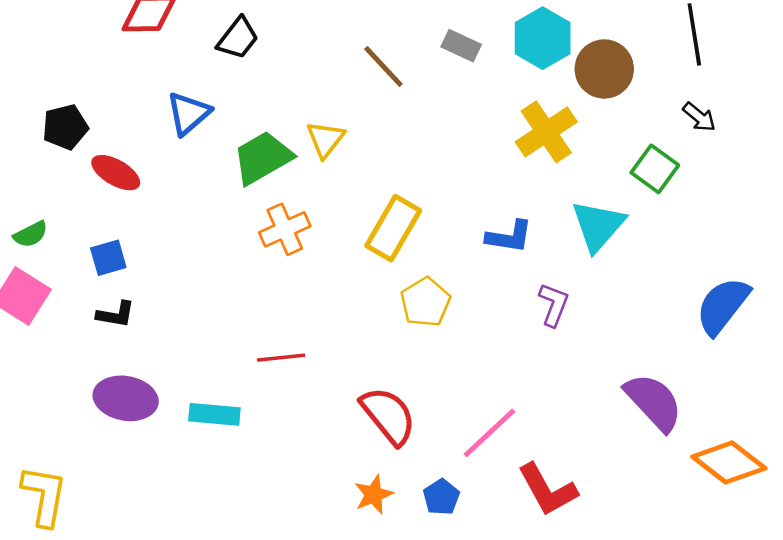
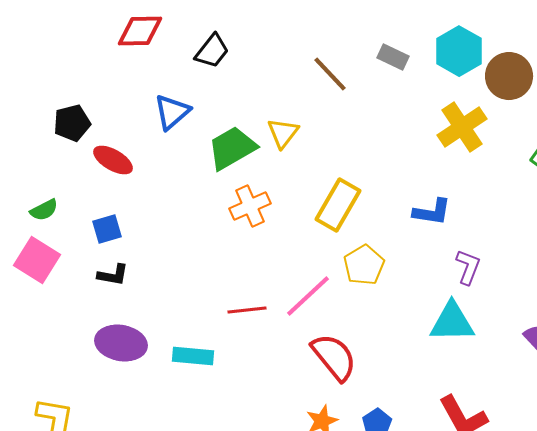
cyan triangle: (598, 226) -> (452, 322), moved, turned 48
pink line: (490, 433) -> (308, 296), moved

